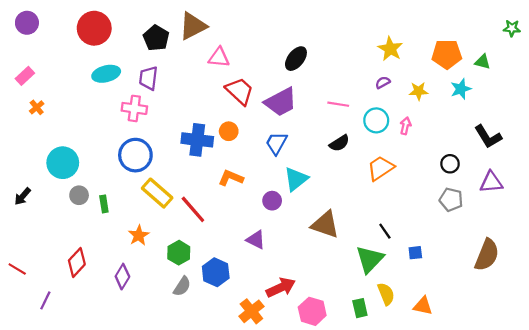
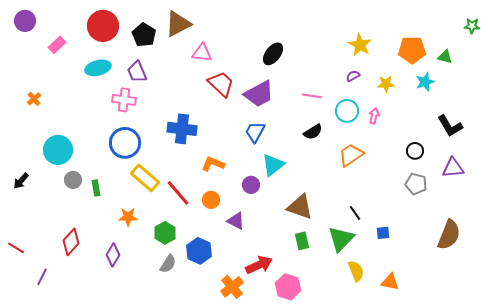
red circle: (94, 28) -> (103, 26), moved
pink rectangle: (25, 76) -> (57, 45), moved
purple trapezoid: (148, 78) -> (137, 72), turned -30
orange circle: (229, 131) -> (211, 200), moved
orange star: (139, 235) -> (128, 217), turned 30
green rectangle: (360, 308) -> (302, 241), moved

